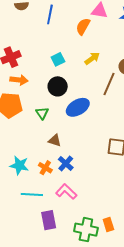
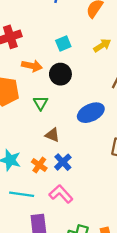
orange arrow: (19, 80) -> (32, 66), moved
blue ellipse: (78, 107) -> (91, 113), moved

